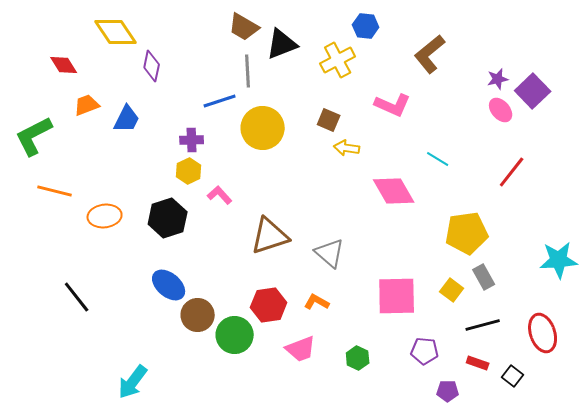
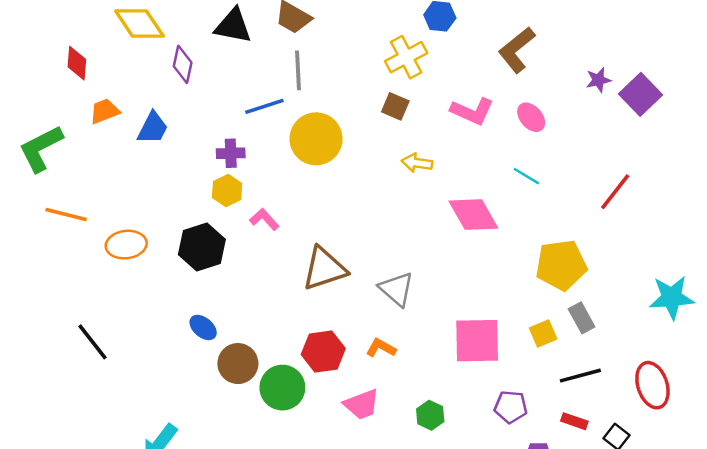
black triangle: (282, 44) -> (233, 26), moved, turned 32
red diamond: (64, 65) -> (77, 63), turned 36
pink ellipse: (501, 110) -> (531, 117), moved
brown square: (329, 120) -> (395, 106), moved
blue ellipse: (169, 285) -> (203, 327), size x0.7
yellow square: (452, 290) -> (543, 333), turned 30

